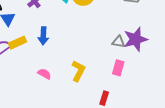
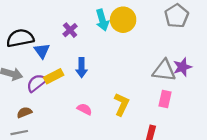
purple star: (135, 39) -> (182, 67), size x0.7
gray triangle: (119, 42) -> (164, 71), size x1.6

